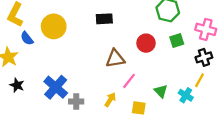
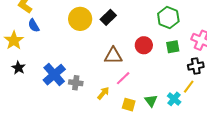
black rectangle: (104, 19) -> (108, 17), turned -49
yellow circle: (54, 26) -> (80, 19), moved
green triangle: (161, 91) -> (151, 101), moved
gray cross: (76, 101) -> (76, 83), moved

